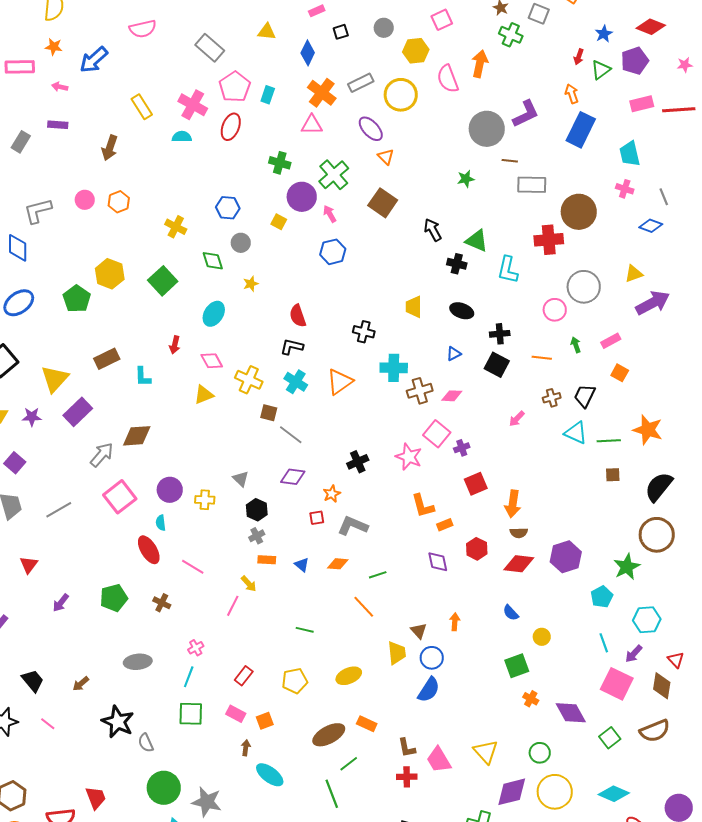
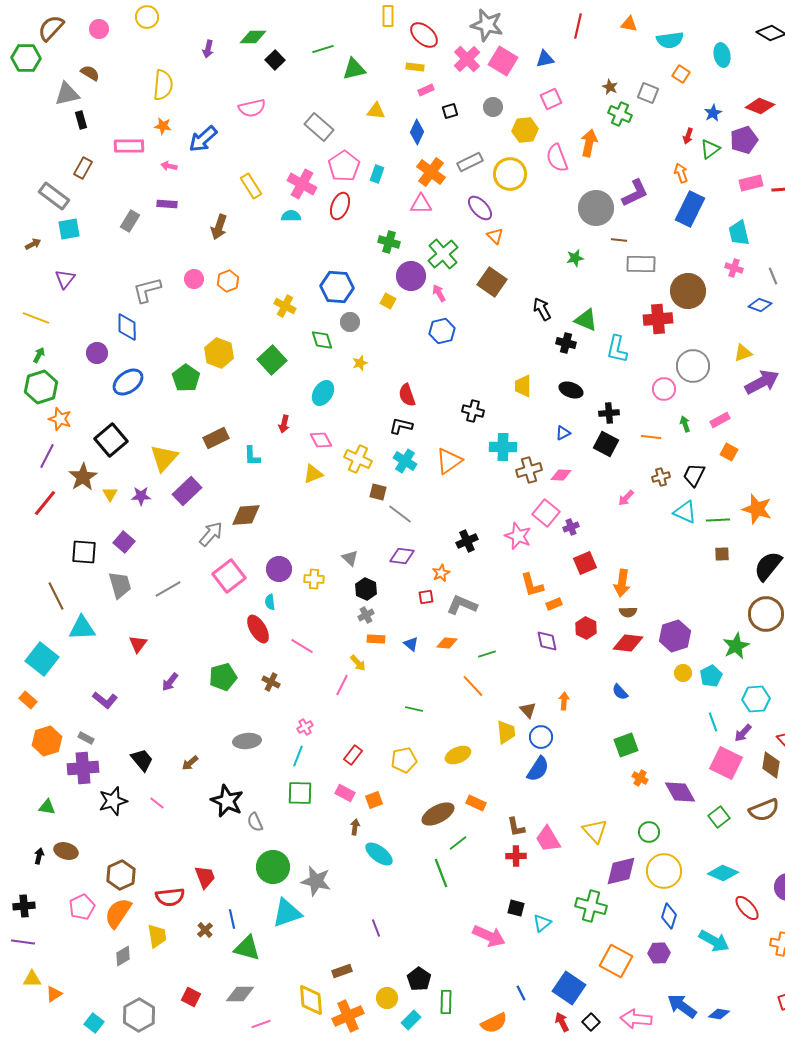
blue hexagon: (228, 208) -> (337, 287), size x1.4
yellow circle: (542, 637) -> (683, 673), moved

